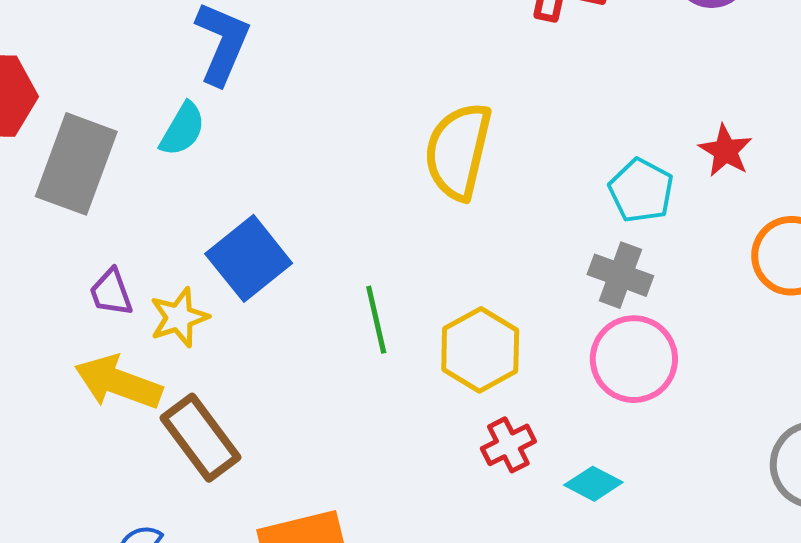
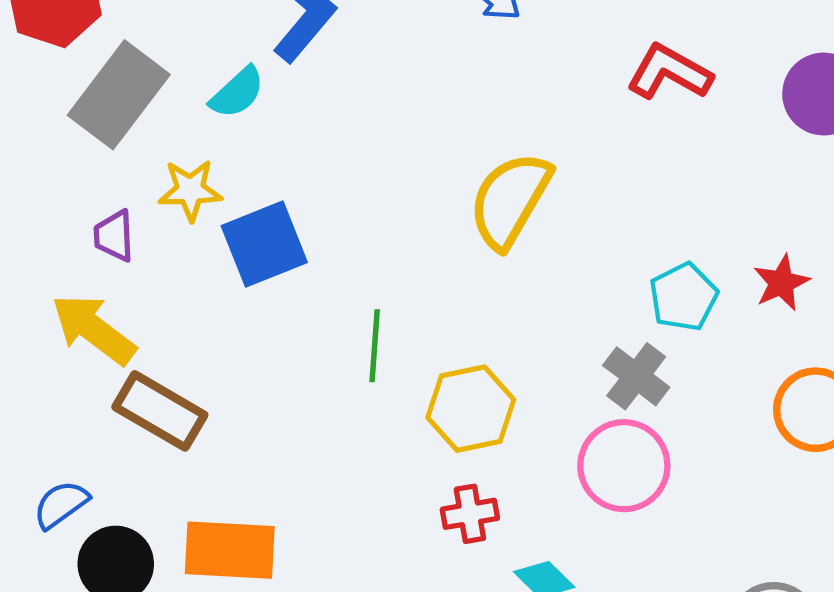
yellow star: (179, 317) -> (190, 190), moved
brown rectangle: (201, 438) -> (160, 411), turned -40

